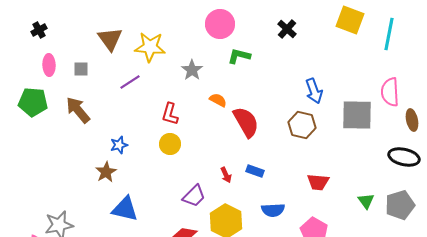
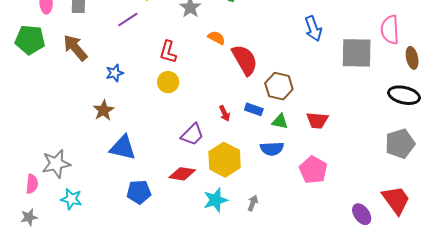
brown hexagon: (302, 125) -> (279, 86), moved
blue star: (119, 145) -> (115, 73), moved
green triangle: (366, 201) -> (280, 121), moved, turned -42

